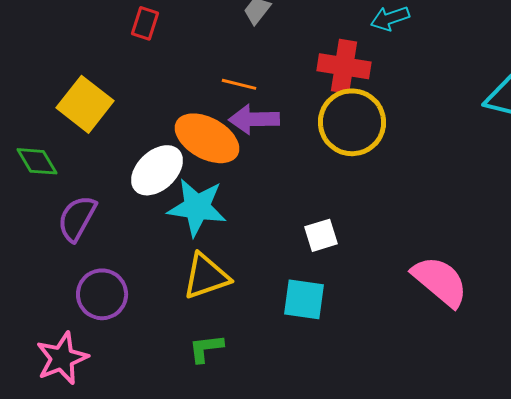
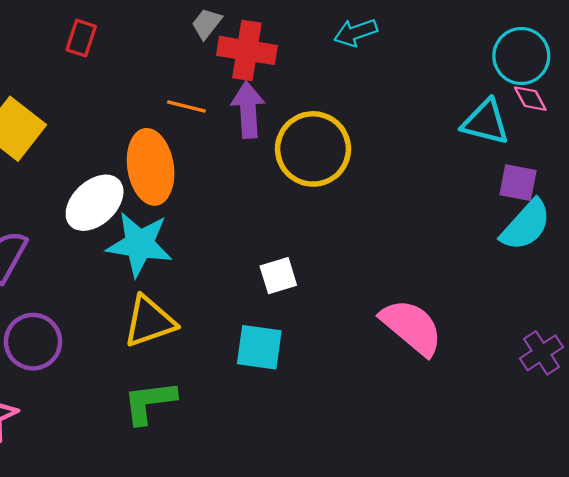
red cross: (344, 66) -> (247, 50), moved
purple arrow: (254, 119) -> (248, 110), moved, turned 87
orange ellipse: (207, 138) -> (151, 167), turned 52
green L-shape: (206, 348) -> (149, 402), size x1.4

